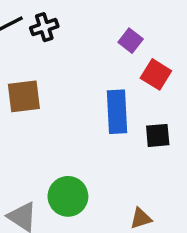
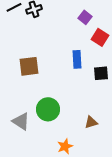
brown square: (24, 96) -> (29, 66), moved
blue rectangle: (117, 112) -> (77, 59), size x0.7

